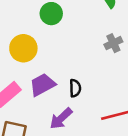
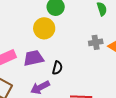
yellow circle: (23, 48) -> (44, 28), moved

